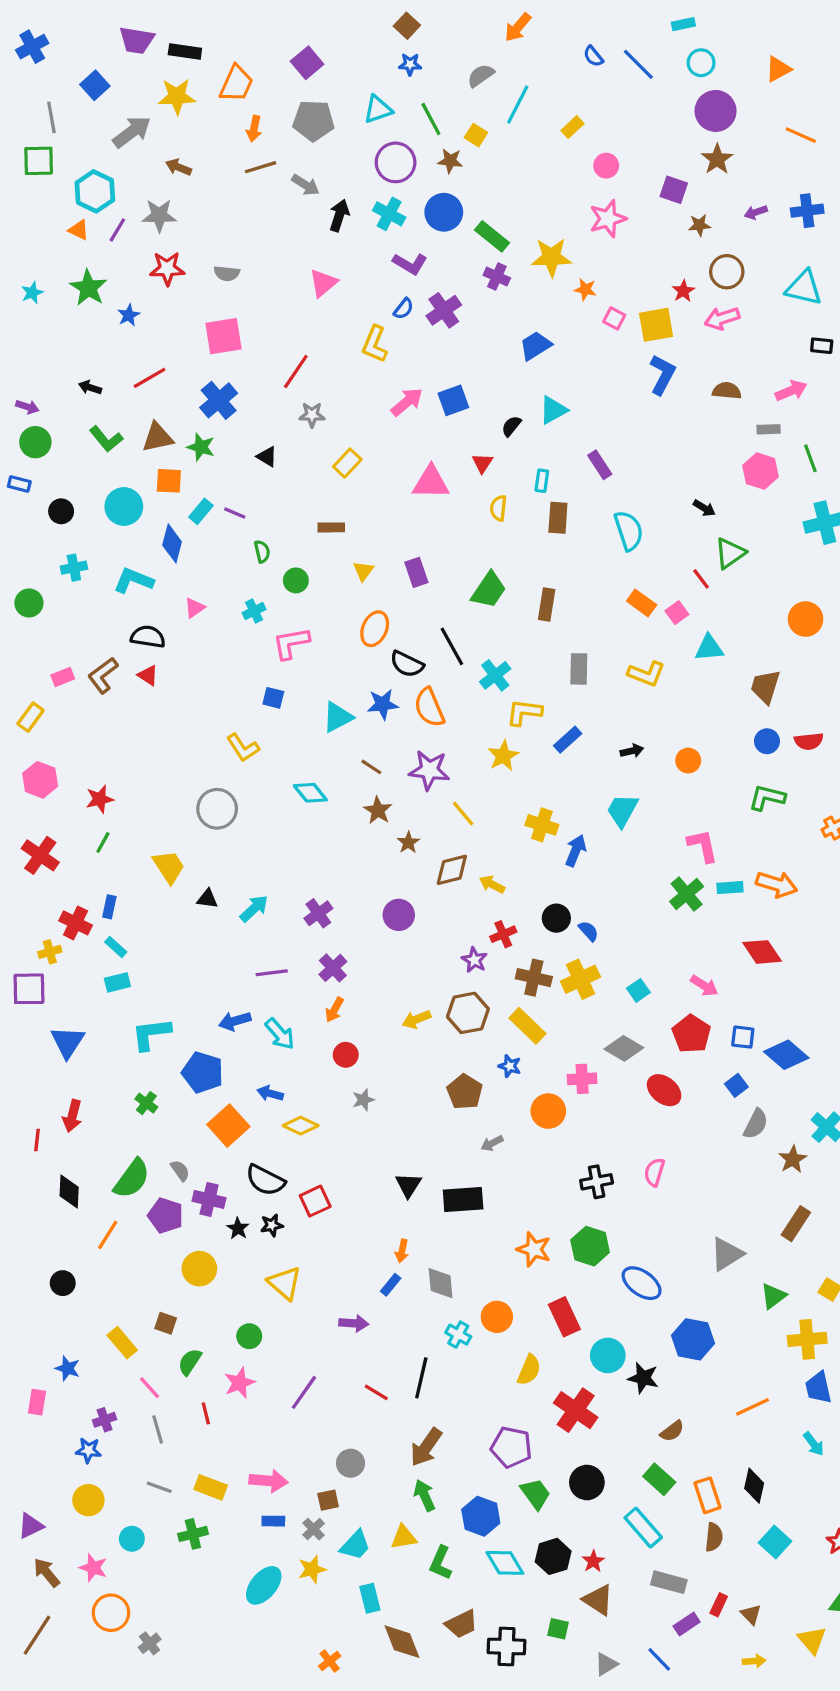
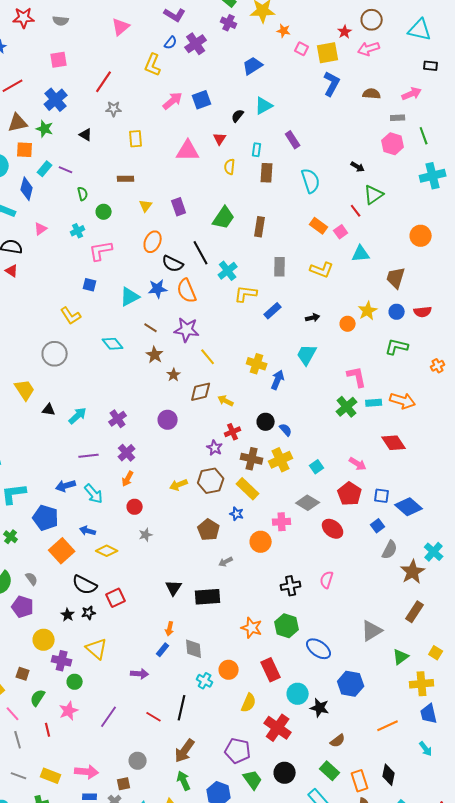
pink square: (223, 336) -> (59, 60), size x0.7
yellow rectangle: (347, 463) -> (136, 139), turned -48
yellow star: (503, 756) -> (368, 311), moved
brown star: (793, 1159) -> (413, 572), size x1.4
purple cross: (209, 1199) -> (62, 661), moved

